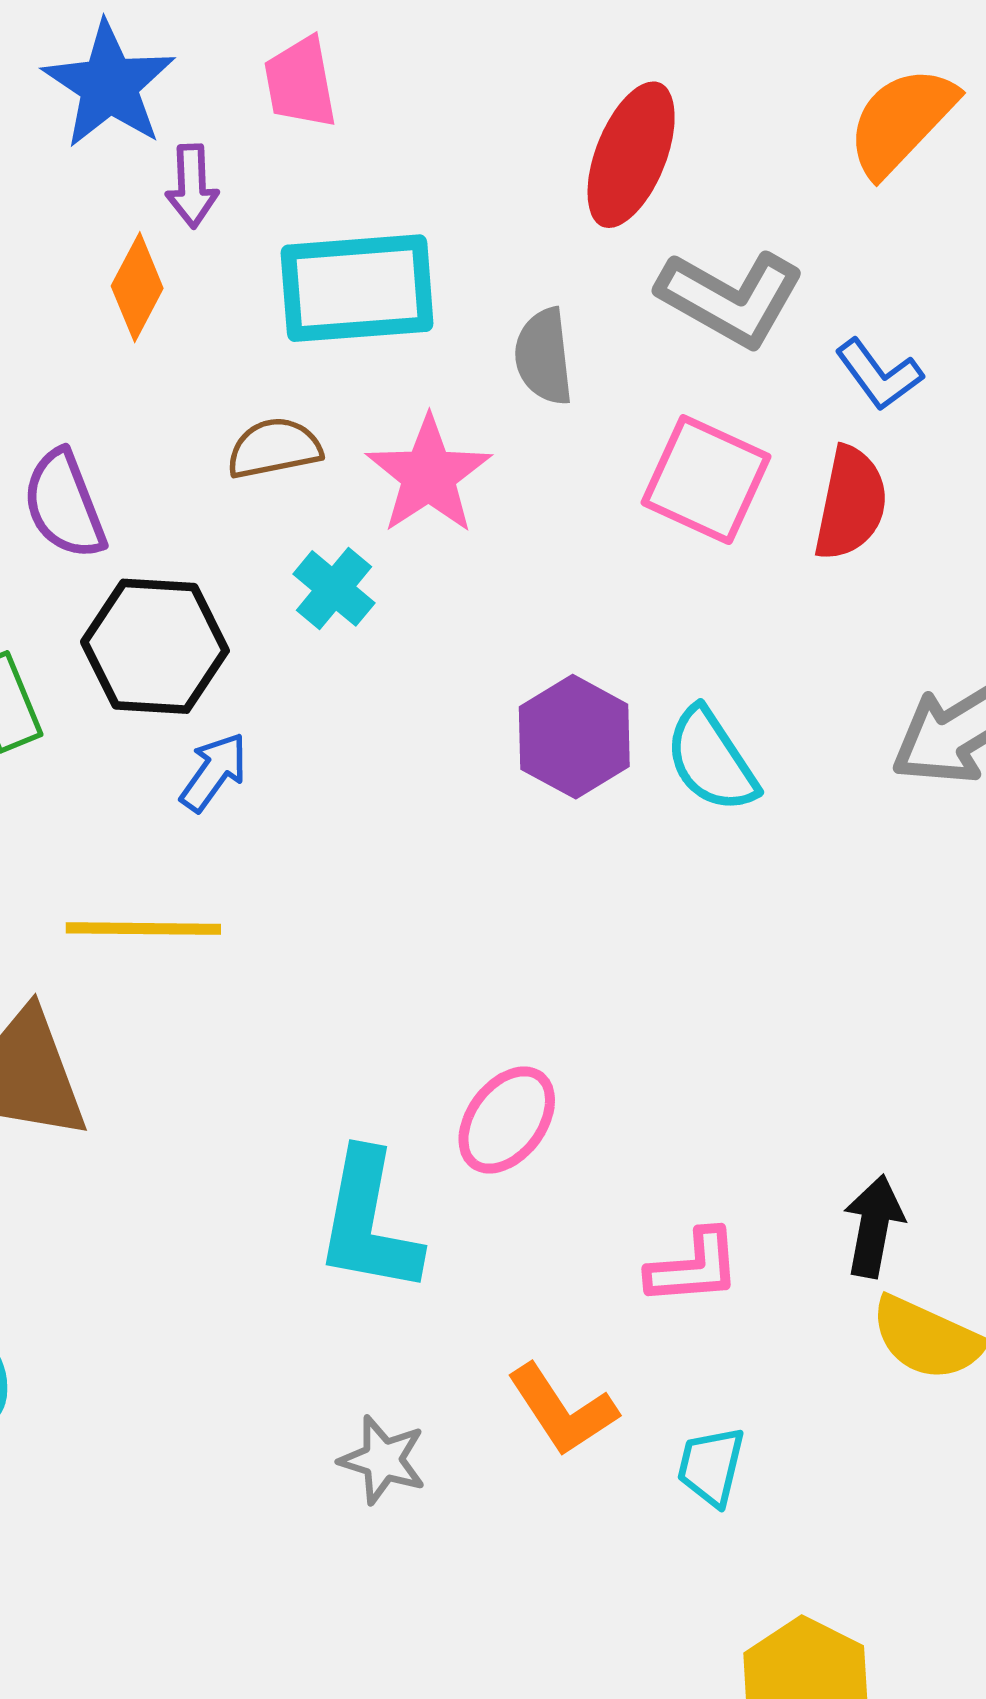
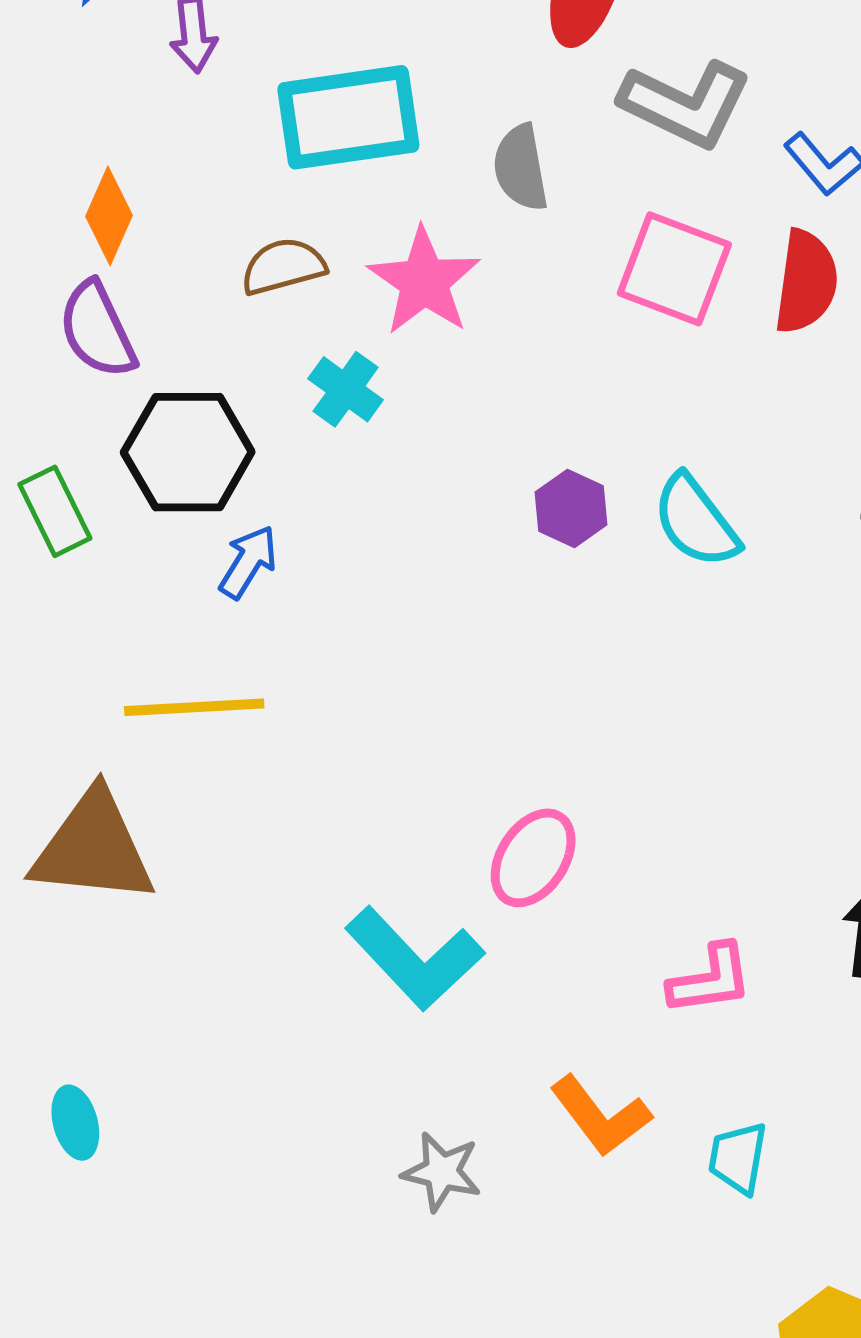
orange diamond: (137, 287) -> (109, 216), moved
purple hexagon: (574, 737) -> (571, 508), size x0.7
cyan L-shape: (369, 1222) -> (415, 958), turned -50

